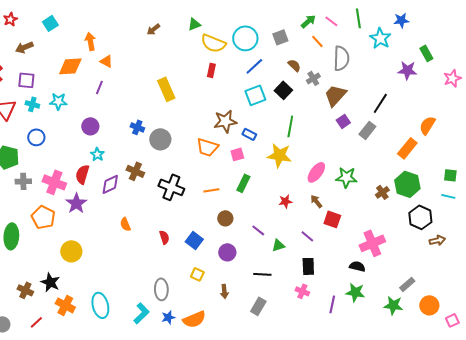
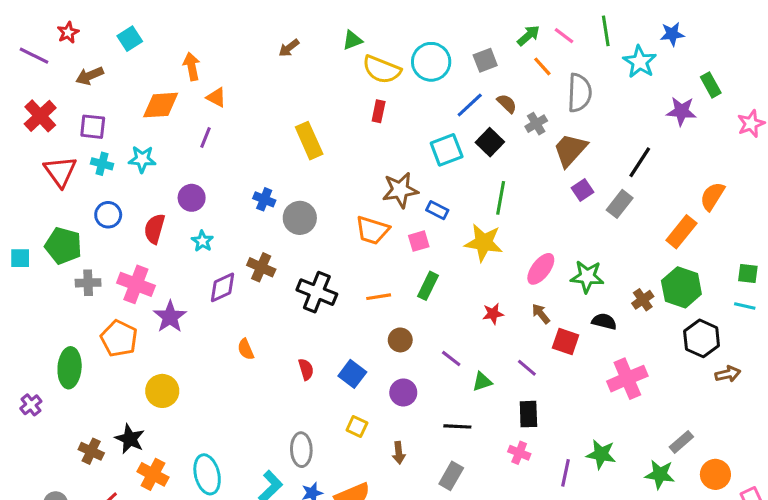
blue line: (254, 66) -> (470, 105), moved
red semicircle: (82, 174) -> (155, 229), moved
black semicircle: (357, 266) -> (604, 321), moved

